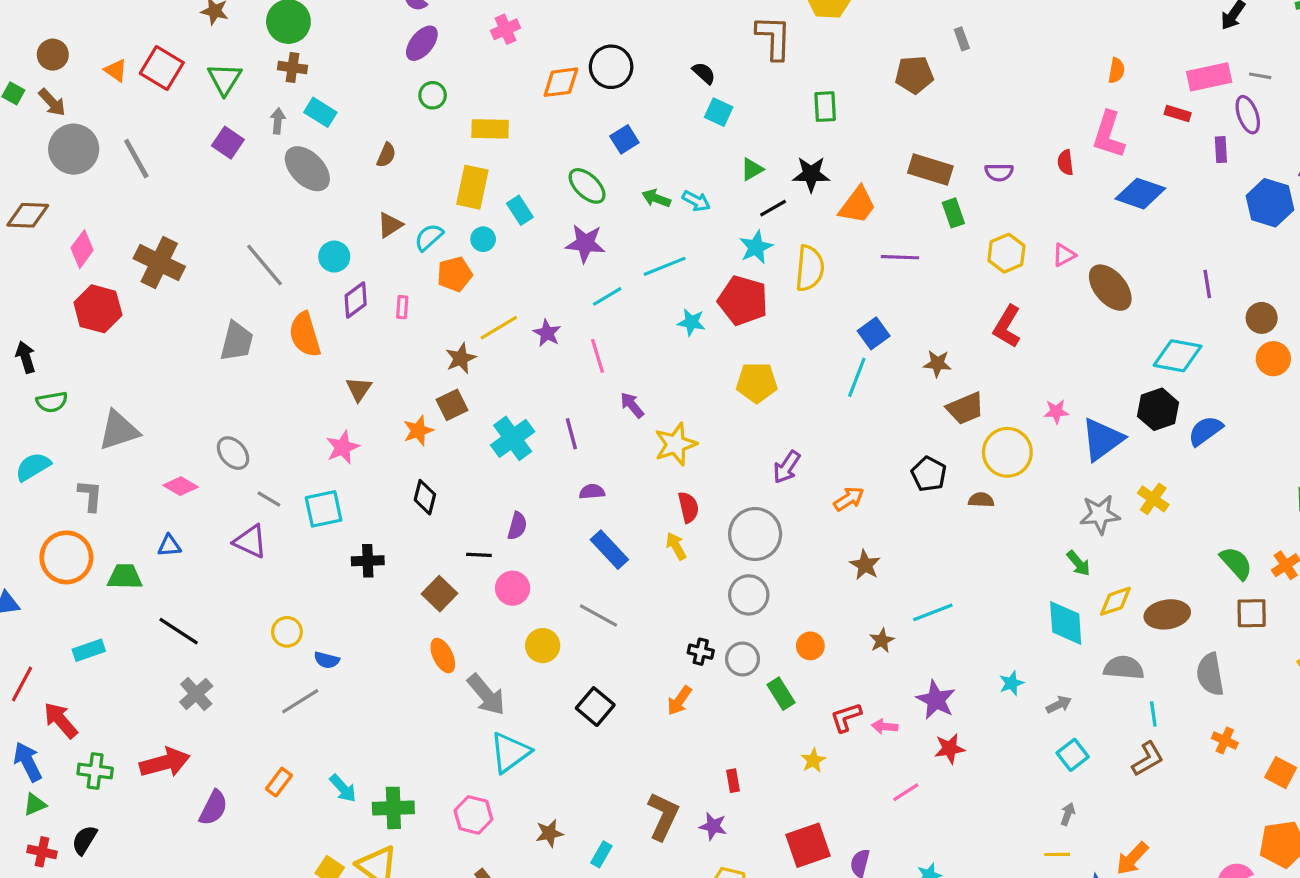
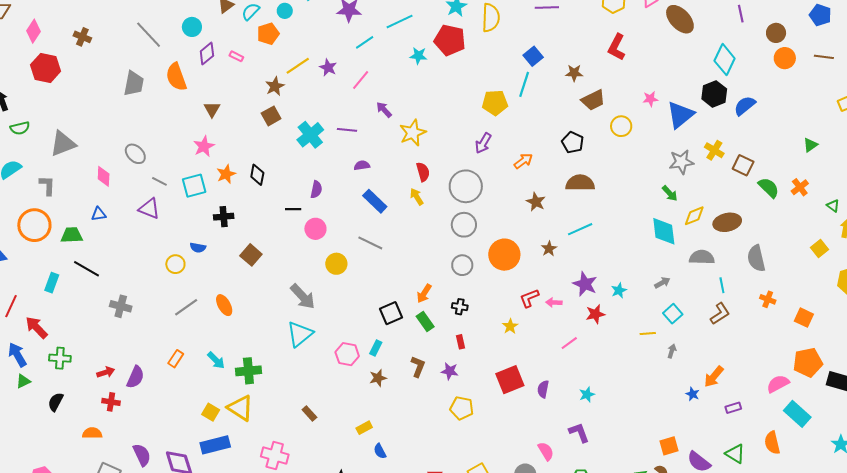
brown cross: (159, 263) -> (82, 37), size x0.6
pink rectangle: (402, 307) -> (236, 56), turned -64
pink line: (598, 356) -> (361, 80), turned 60
cyan diamond: (1178, 356) -> (725, 60), turned -72
yellow pentagon: (757, 383) -> (495, 103), moved
orange star: (418, 431) -> (226, 174), moved
purple line: (571, 434) -> (347, 130), turned -66
yellow circle: (1007, 452) -> (621, 126), size x0.7
pink diamond: (181, 486) -> (104, 176), turned 65
brown semicircle: (981, 500) -> (580, 183), moved, size x1.8
brown square: (440, 594) -> (251, 255), moved
brown square: (1252, 613) -> (743, 165), moved, turned 30
black line: (179, 631) -> (86, 269), moved
orange circle: (810, 646) -> (504, 255), size x1.8
cyan rectangle: (89, 650) -> (52, 283), turned -48
black cross: (701, 652) -> (460, 307), moved
orange ellipse: (443, 656) -> (224, 305), moved
blue semicircle: (327, 660) -> (198, 248), moved
cyan star: (1011, 683) -> (619, 290), moved
gray cross: (196, 694) -> (121, 306), turned -30
green rectangle: (781, 694) -> (425, 321), moved
black square: (595, 707) -> (391, 313), moved, turned 30
cyan triangle: (510, 752) -> (300, 334), moved
red arrow: (165, 763) -> (106, 372), moved, size x0.6
pink hexagon: (473, 815) -> (347, 354), moved
brown L-shape: (663, 816) -> (418, 367), size x0.7
brown star: (549, 833) -> (378, 378), moved
red cross: (42, 852) -> (111, 402), moved
cyan rectangle: (601, 854) -> (376, 348), moved
yellow line: (1057, 854) -> (648, 334), moved

